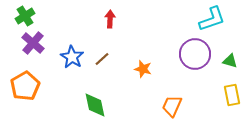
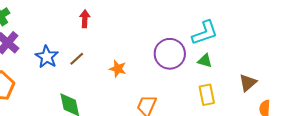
cyan L-shape: (212, 19) -> (205, 33), moved

